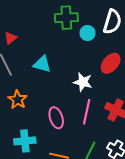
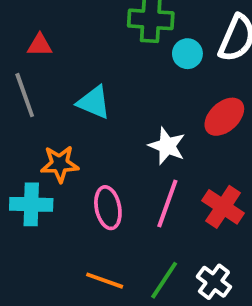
red triangle: (10, 38) -> (40, 45), turned 32
orange star: (17, 100) -> (60, 164), moved, turned 30
cyan cross: (25, 141) -> (31, 204), moved

